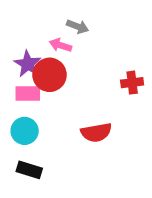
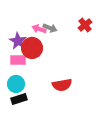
gray arrow: (78, 26) -> (50, 28), moved
red cross: (132, 83) -> (85, 25), moved, turned -32
black rectangle: (29, 170) -> (19, 99), moved, turned -35

